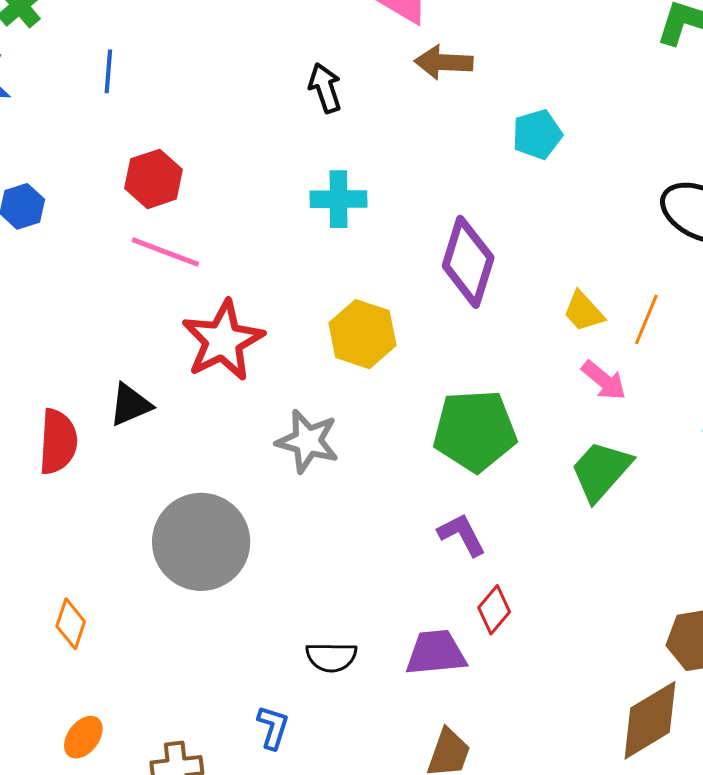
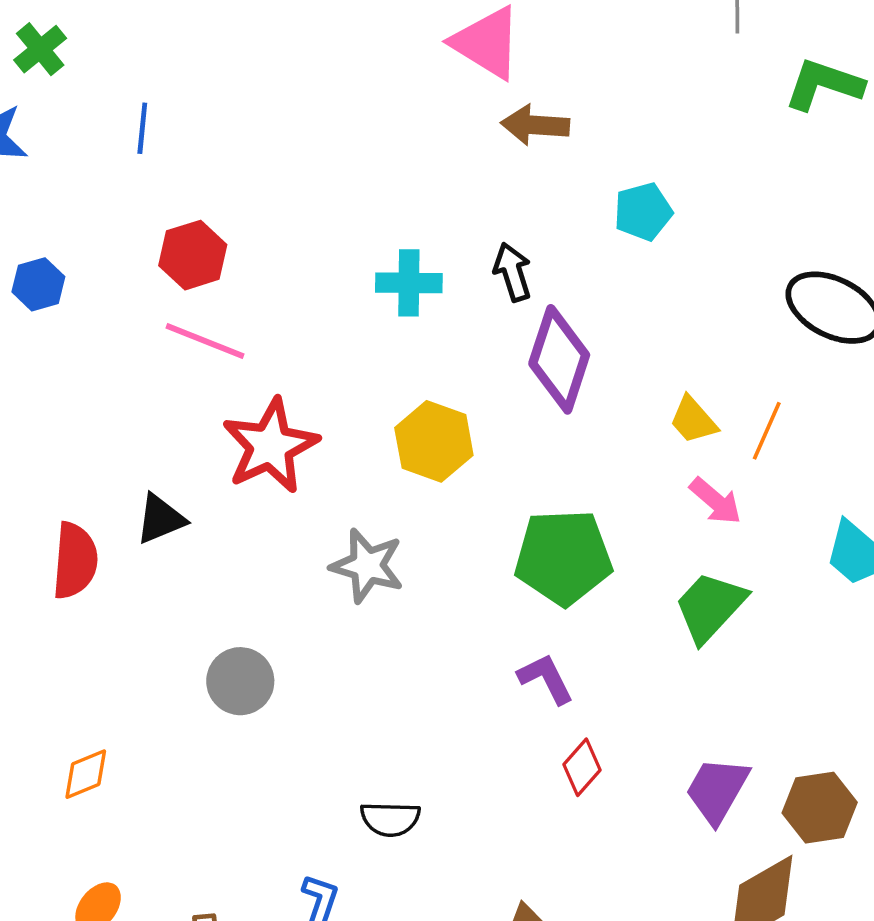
black arrow: (325, 88) -> (513, 272), moved
gray circle: (201, 542) -> (240, 681), size x0.6
orange diamond: (71, 624) -> (86, 774), turned 48
purple trapezoid: (436, 653) -> (717, 790), moved, turned -56

